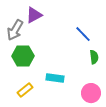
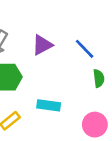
purple triangle: (34, 15) -> (42, 45), moved

